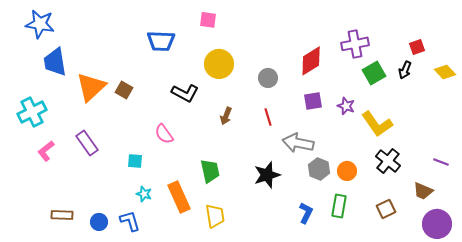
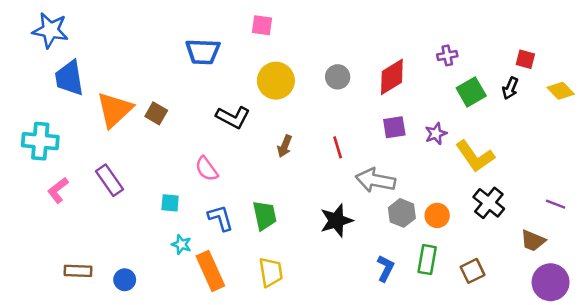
purple cross: (355, 44) -> (447, 55), size x0.6
red square: (417, 47) -> (525, 59), turned 35
gray circle: (268, 78) -> (338, 77), moved
purple star: (346, 106) -> (436, 134), turned 30
cyan cross: (32, 112) -> (40, 141), turned 32
orange rectangle: (179, 197) -> (210, 271), moved
brown square: (386, 209) -> (472, 271), moved
blue L-shape: (130, 221) -> (220, 218), moved

